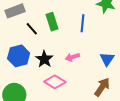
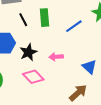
blue line: (83, 23) -> (74, 26), turned 36
blue triangle: (107, 59) -> (89, 67), turned -35

